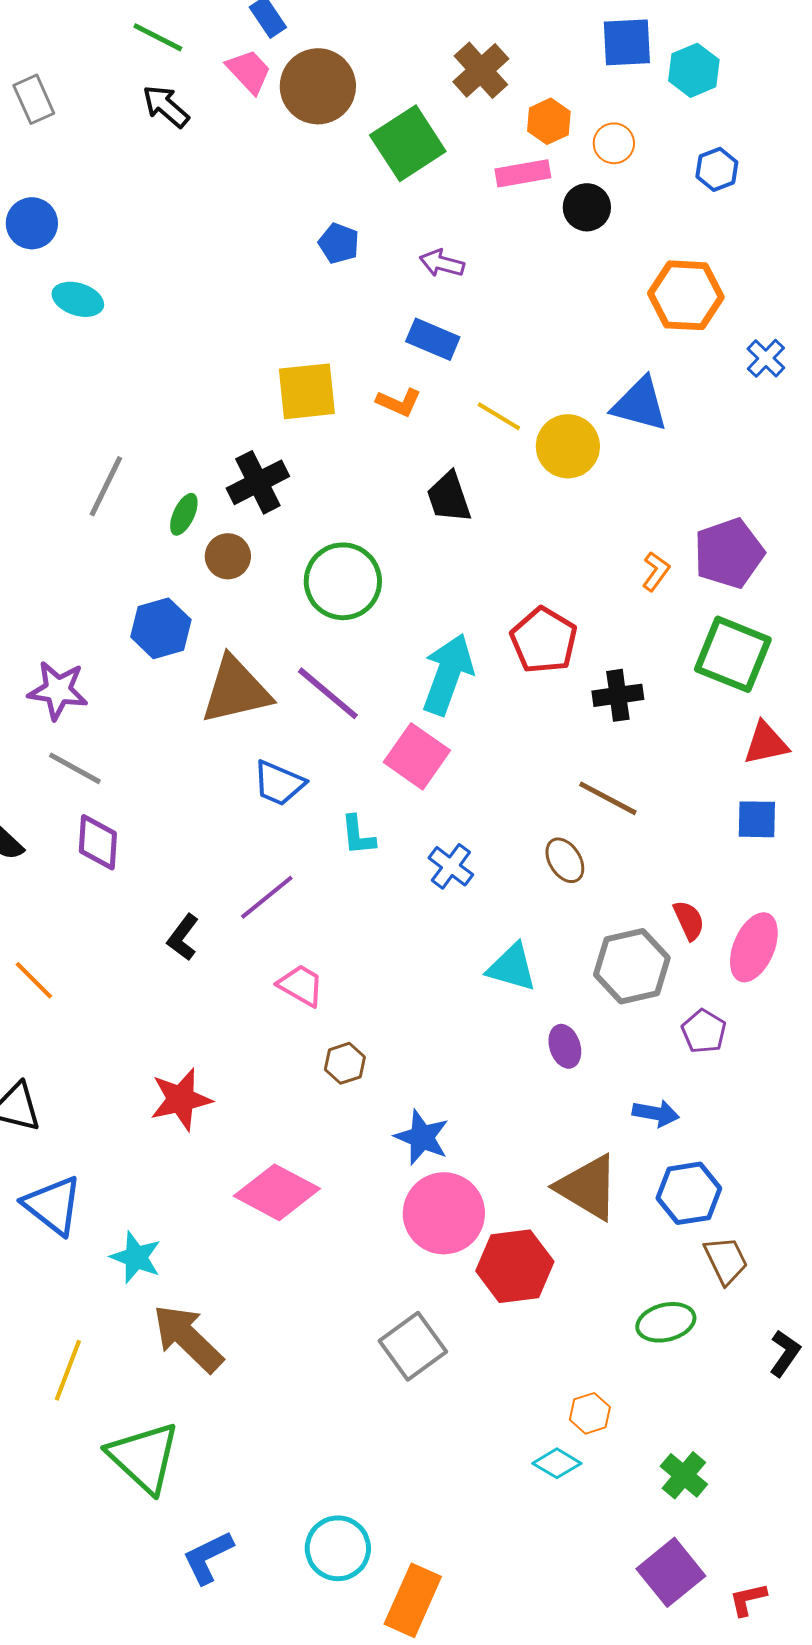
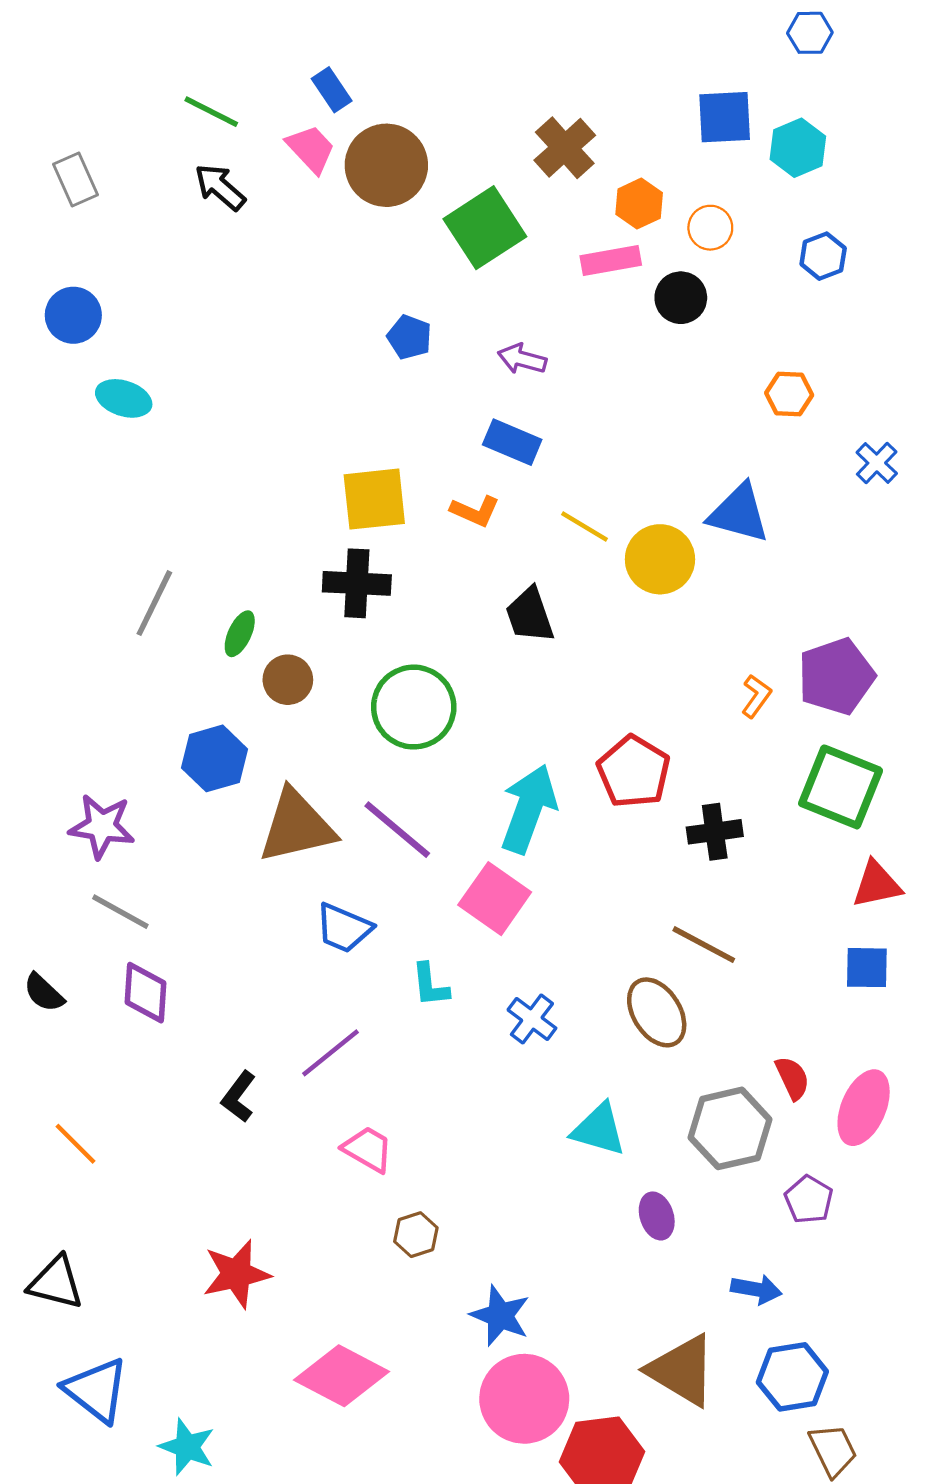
orange hexagon: (686, 295) -> (789, 394), size x0.6
black cross: (258, 482) -> (357, 583), moved, turned 30
brown ellipse: (565, 860) -> (657, 1012), size x1.4

